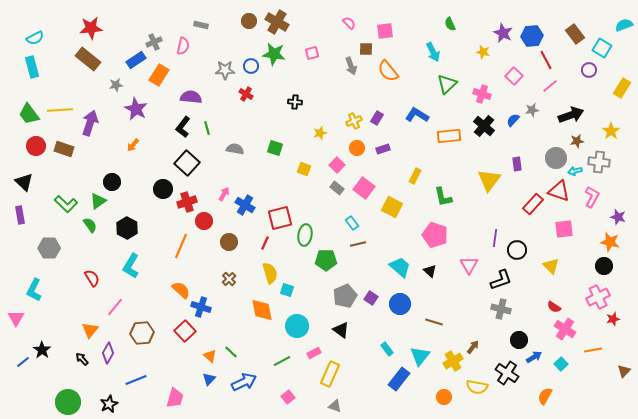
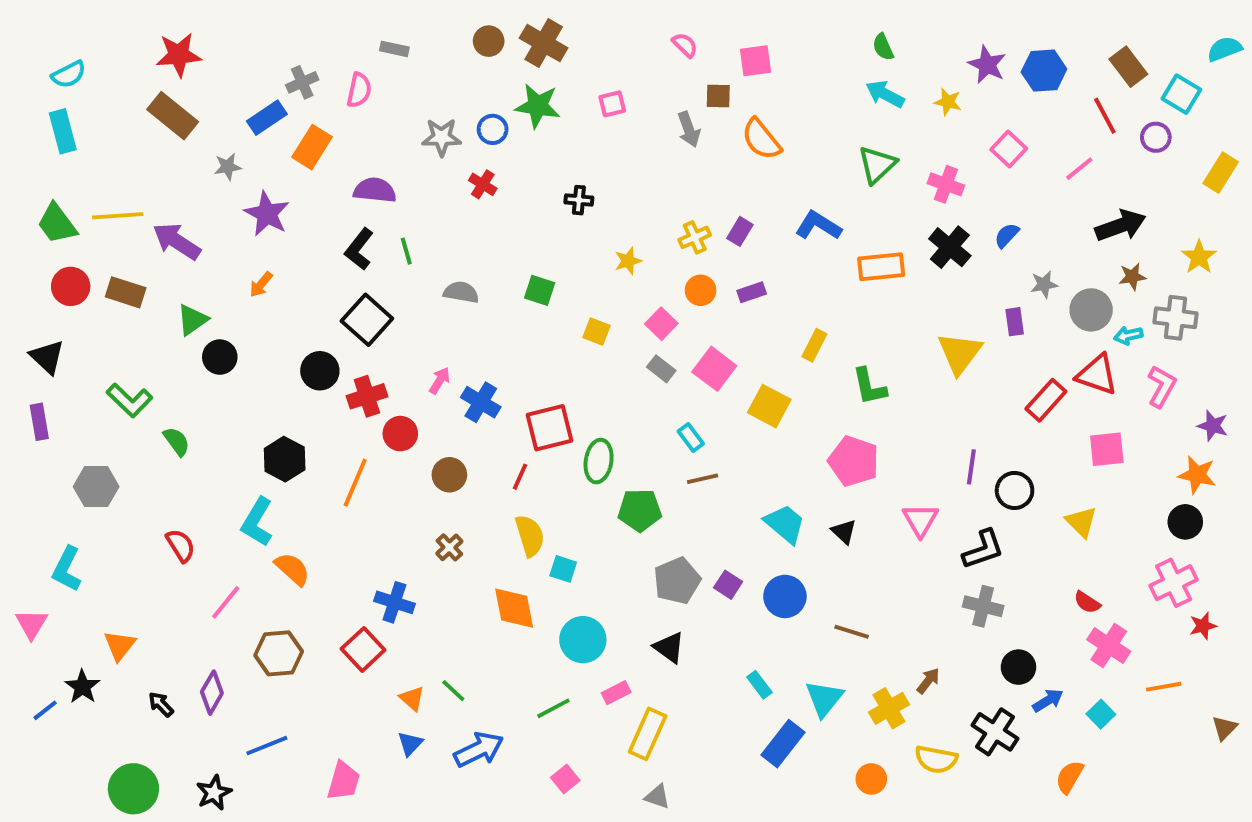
cyan arrow: (433, 52) -> (885, 94), moved, turned 144
red line: (546, 60) -> (1105, 116), moved
gray star: (532, 110) -> (1044, 284), moved
purple arrow: (90, 123) -> (177, 241), turned -75
green triangle: (98, 201) -> (192, 320), moved
black hexagon: (127, 228) -> (285, 459), moved
orange semicircle: (181, 290) -> (292, 569), moved
orange triangle: (90, 330) -> (120, 646), moved

